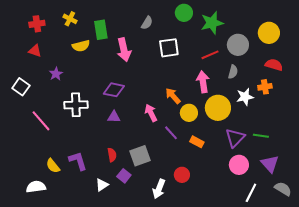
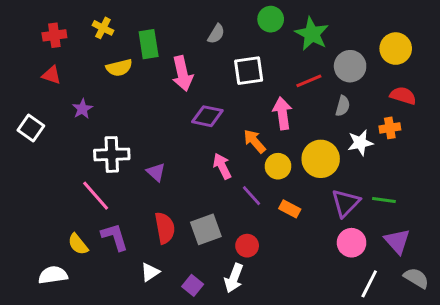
green star: (212, 23) -> (312, 34), turned -30
pink arrow: (203, 82) -> (282, 113), moved
purple diamond: (114, 90) -> (207, 116), moved
purple triangle: (114, 117) -> (156, 172), moved, turned 40
pink line: (41, 121) -> (96, 196), moved
red semicircle: (112, 155) -> (165, 228), size x1.5
red circle: (182, 175) -> (247, 246), moved
purple square: (124, 176) -> (193, 285), moved

